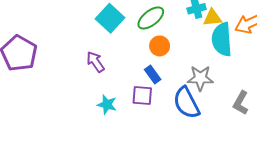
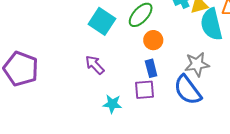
blue rectangle: (153, 75) -> (151, 68), turned 30

